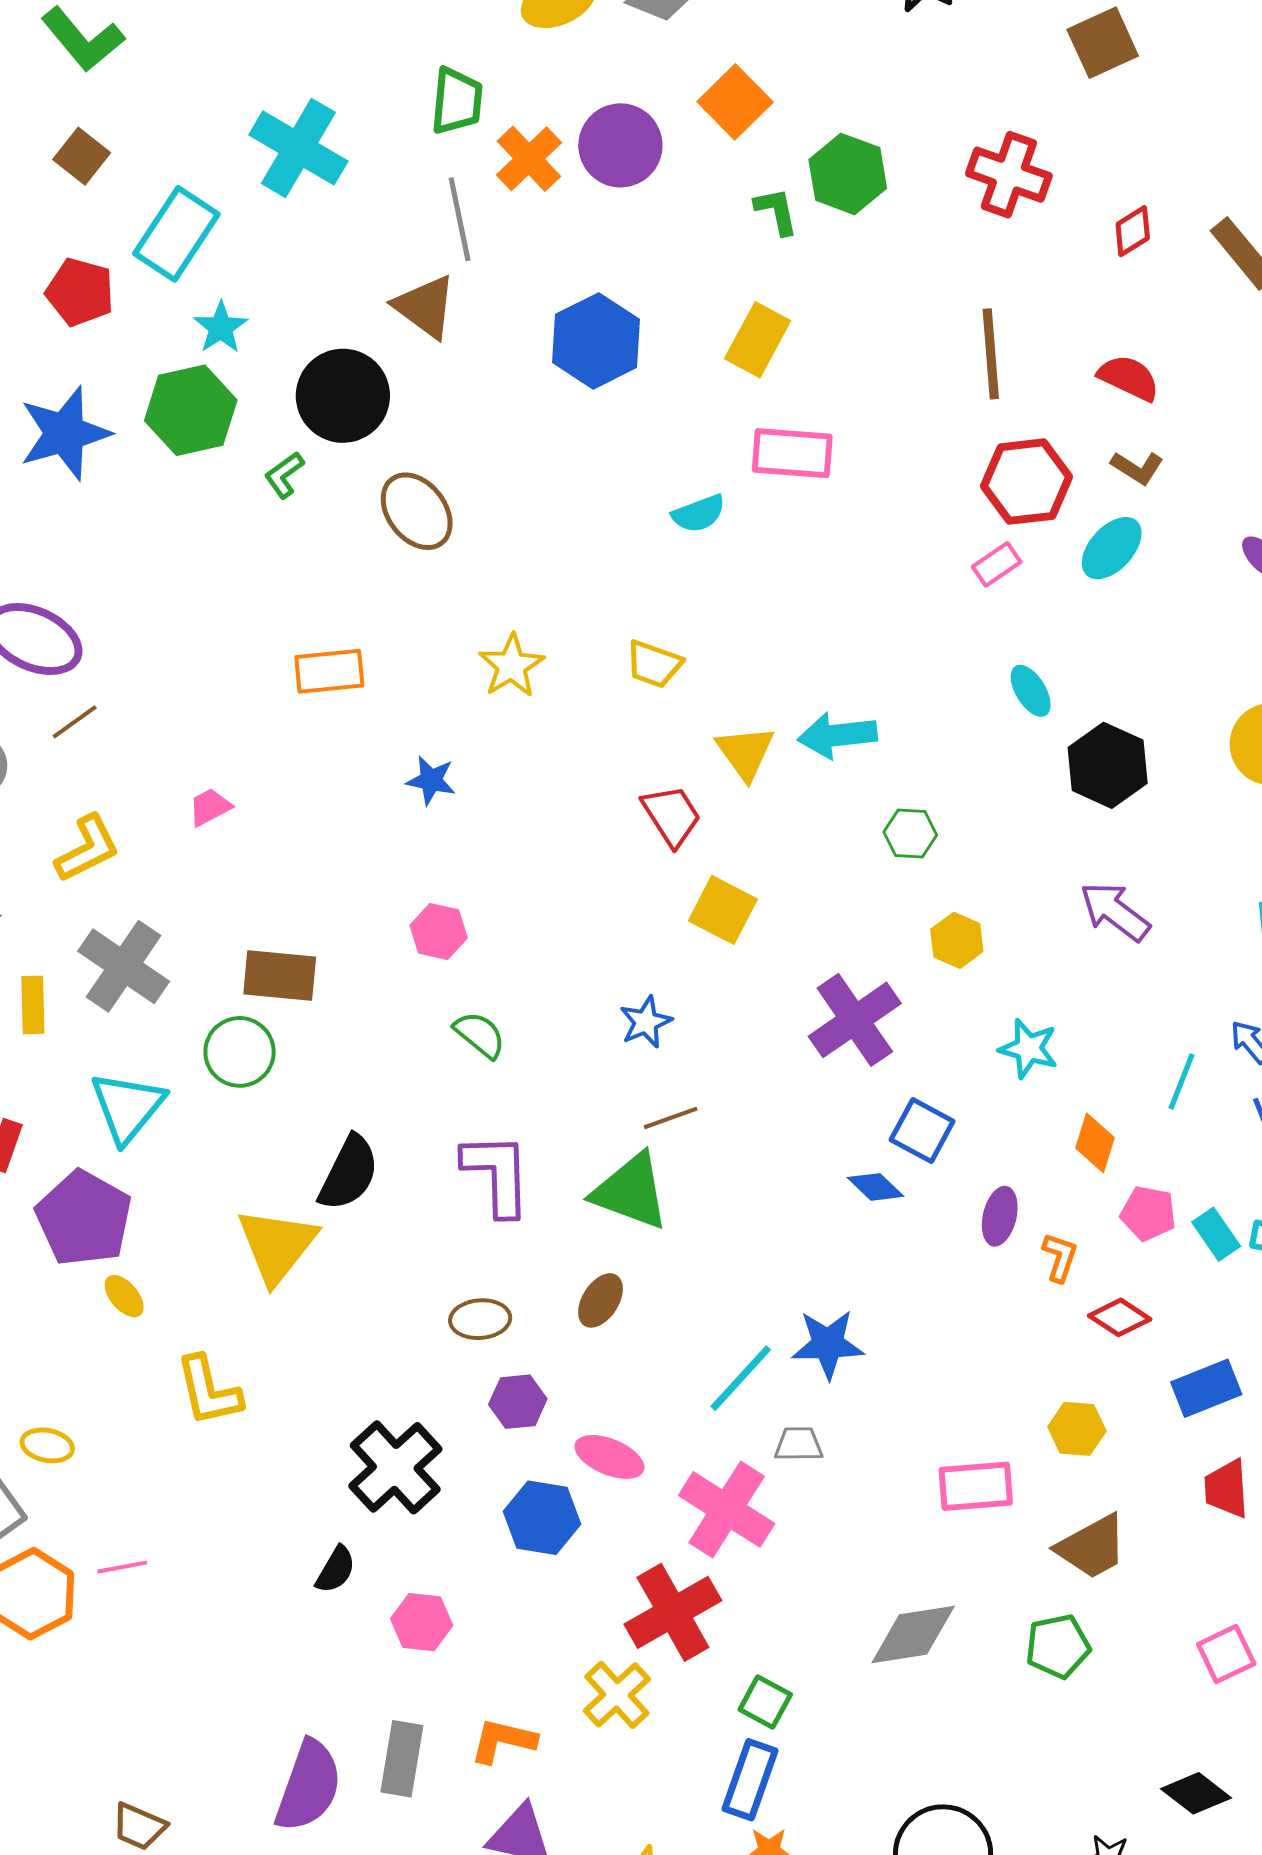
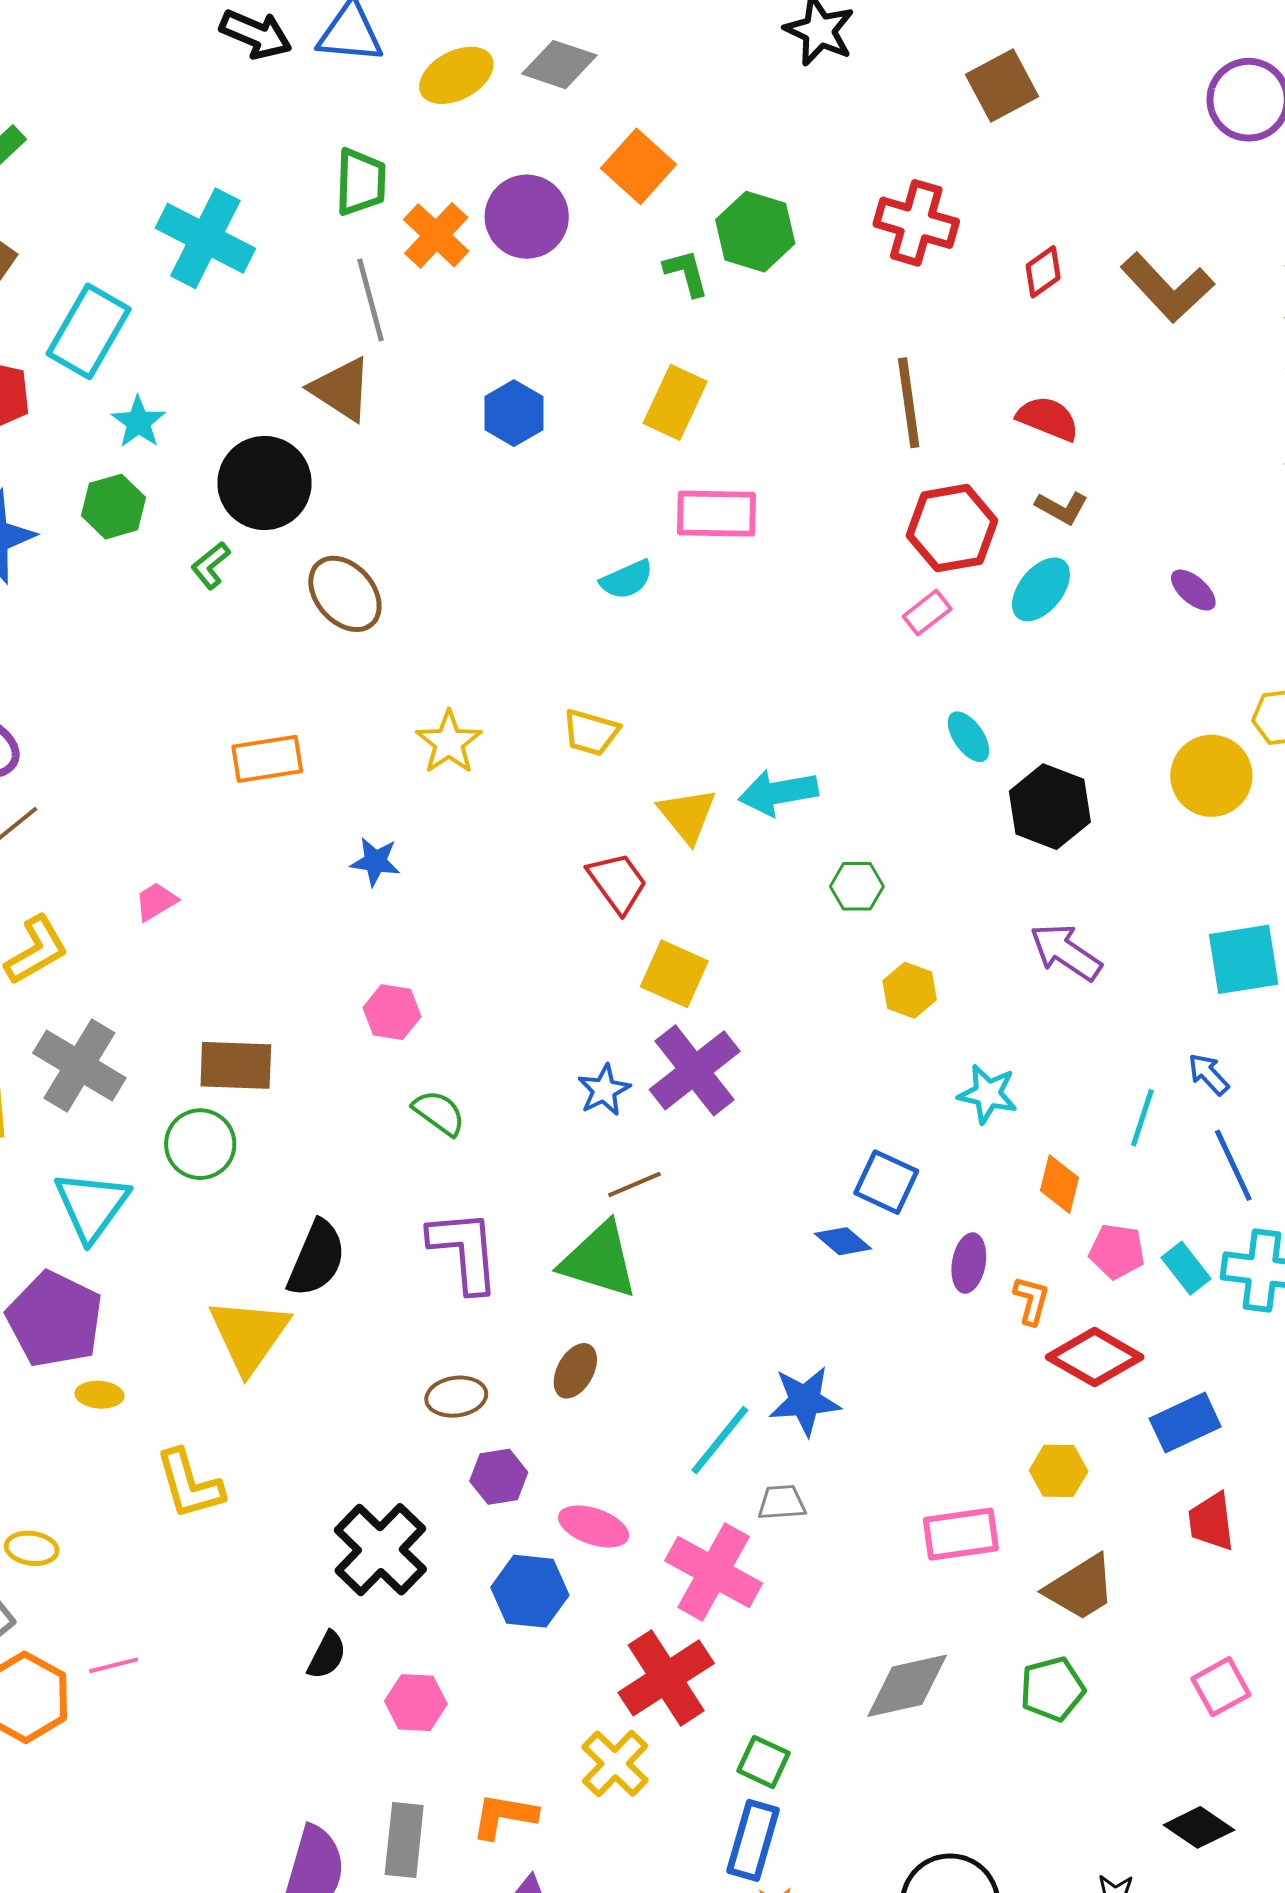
blue hexagon: (596, 341) -> (514, 413), size x0.7
green hexagon: (191, 410) -> (113, 507), size x0.7
purple cross: (855, 1020) -> (695, 1070), moved
yellow ellipse: (124, 1296) -> (100, 1395), turned -42
red diamond: (1120, 1317) -> (1095, 1357), size x1.5

